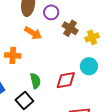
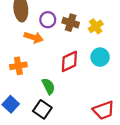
purple circle: (51, 12) -> (48, 20), moved
red diamond: (66, 80) -> (69, 61), moved

